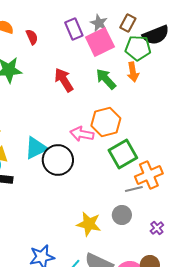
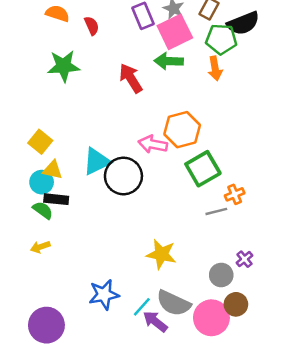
green arrow: (106, 79) -> (169, 61), moved, turned -45
orange cross: (149, 175) -> (235, 194), size x0.6
gray circle: (122, 215) -> (221, 275), moved

